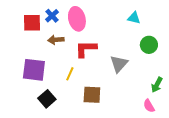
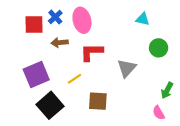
purple square: (34, 70) -> (36, 74), turned -30
yellow line: (70, 74) -> (74, 79), turned 32
black square: (47, 99) -> (50, 105), size x1.4

